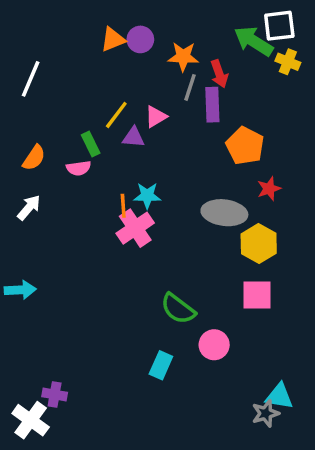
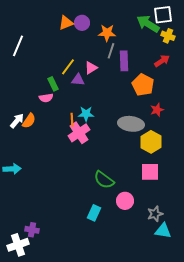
red arrow: (219, 74) -> (162, 61), moved, turned -105
orange semicircle: (34, 158) -> (29, 121), moved
gray star: (266, 413) -> (155, 214), moved
white cross: (31, 420) -> (18, 245), turned 35

